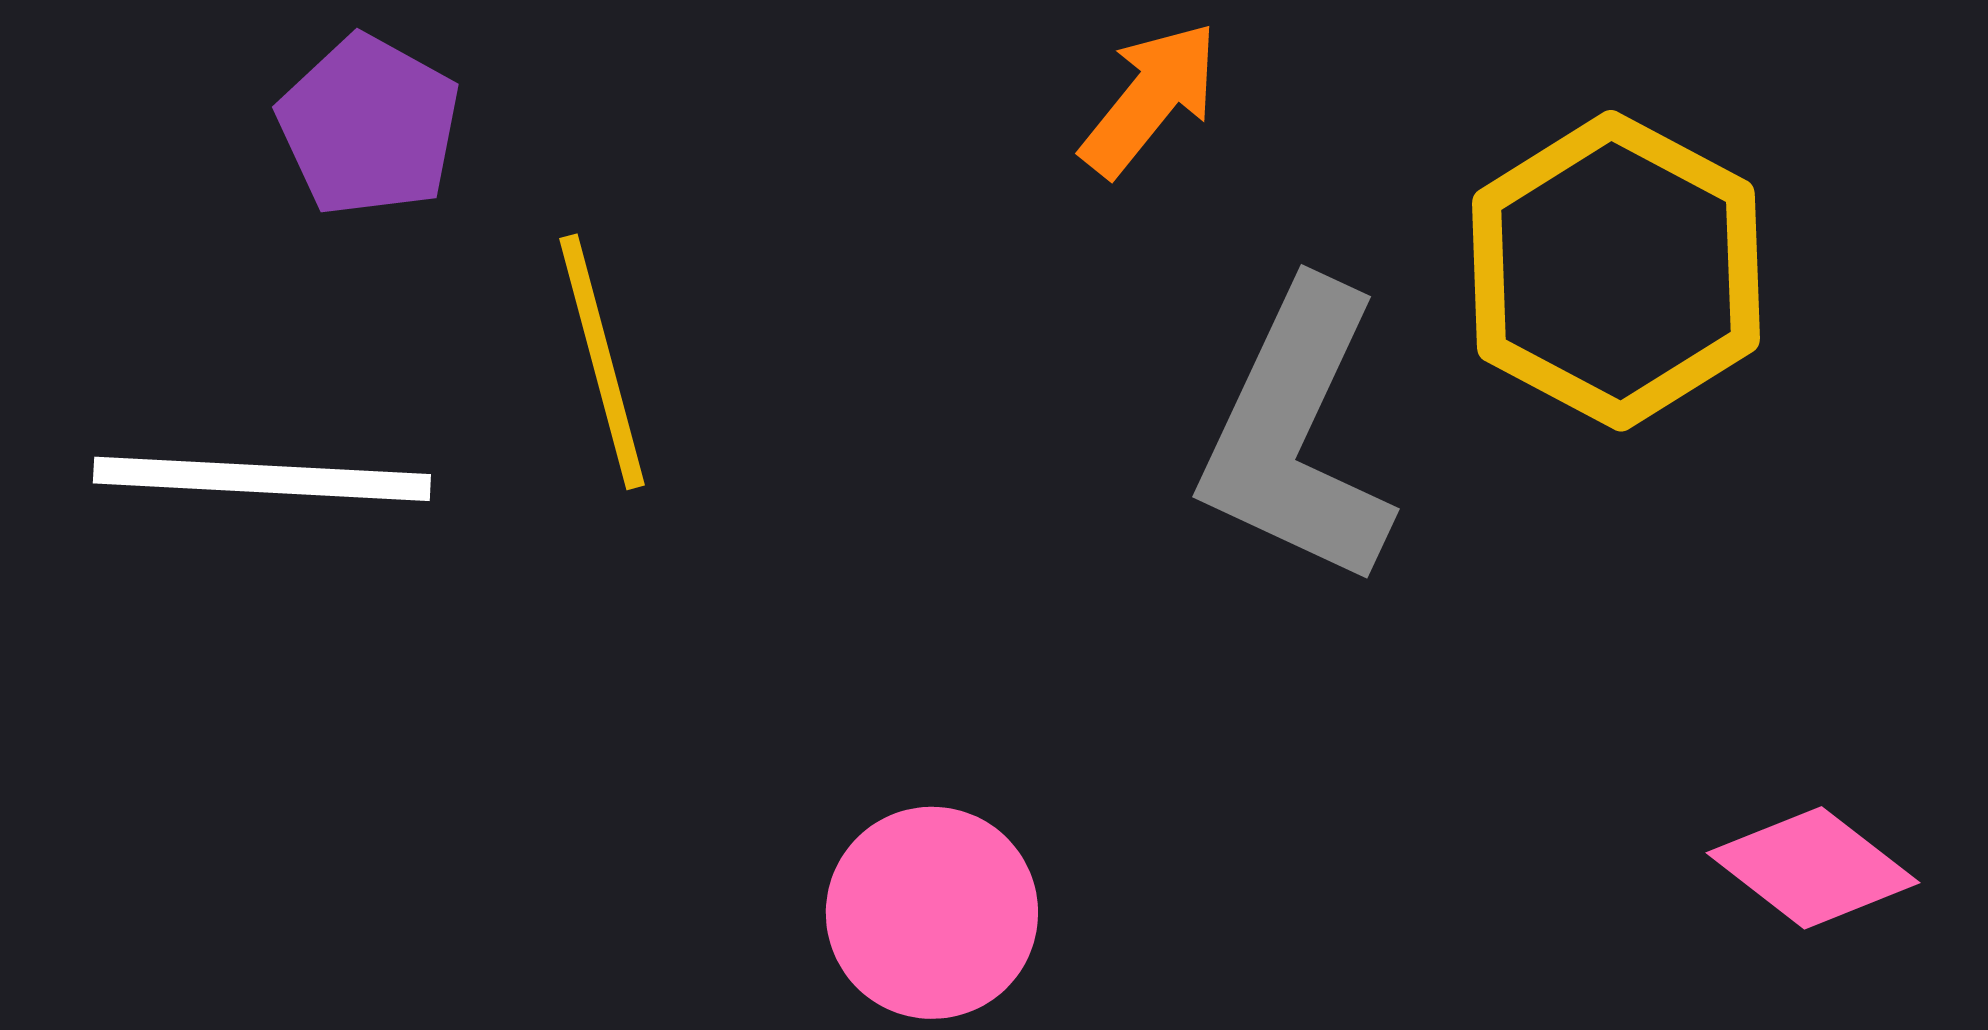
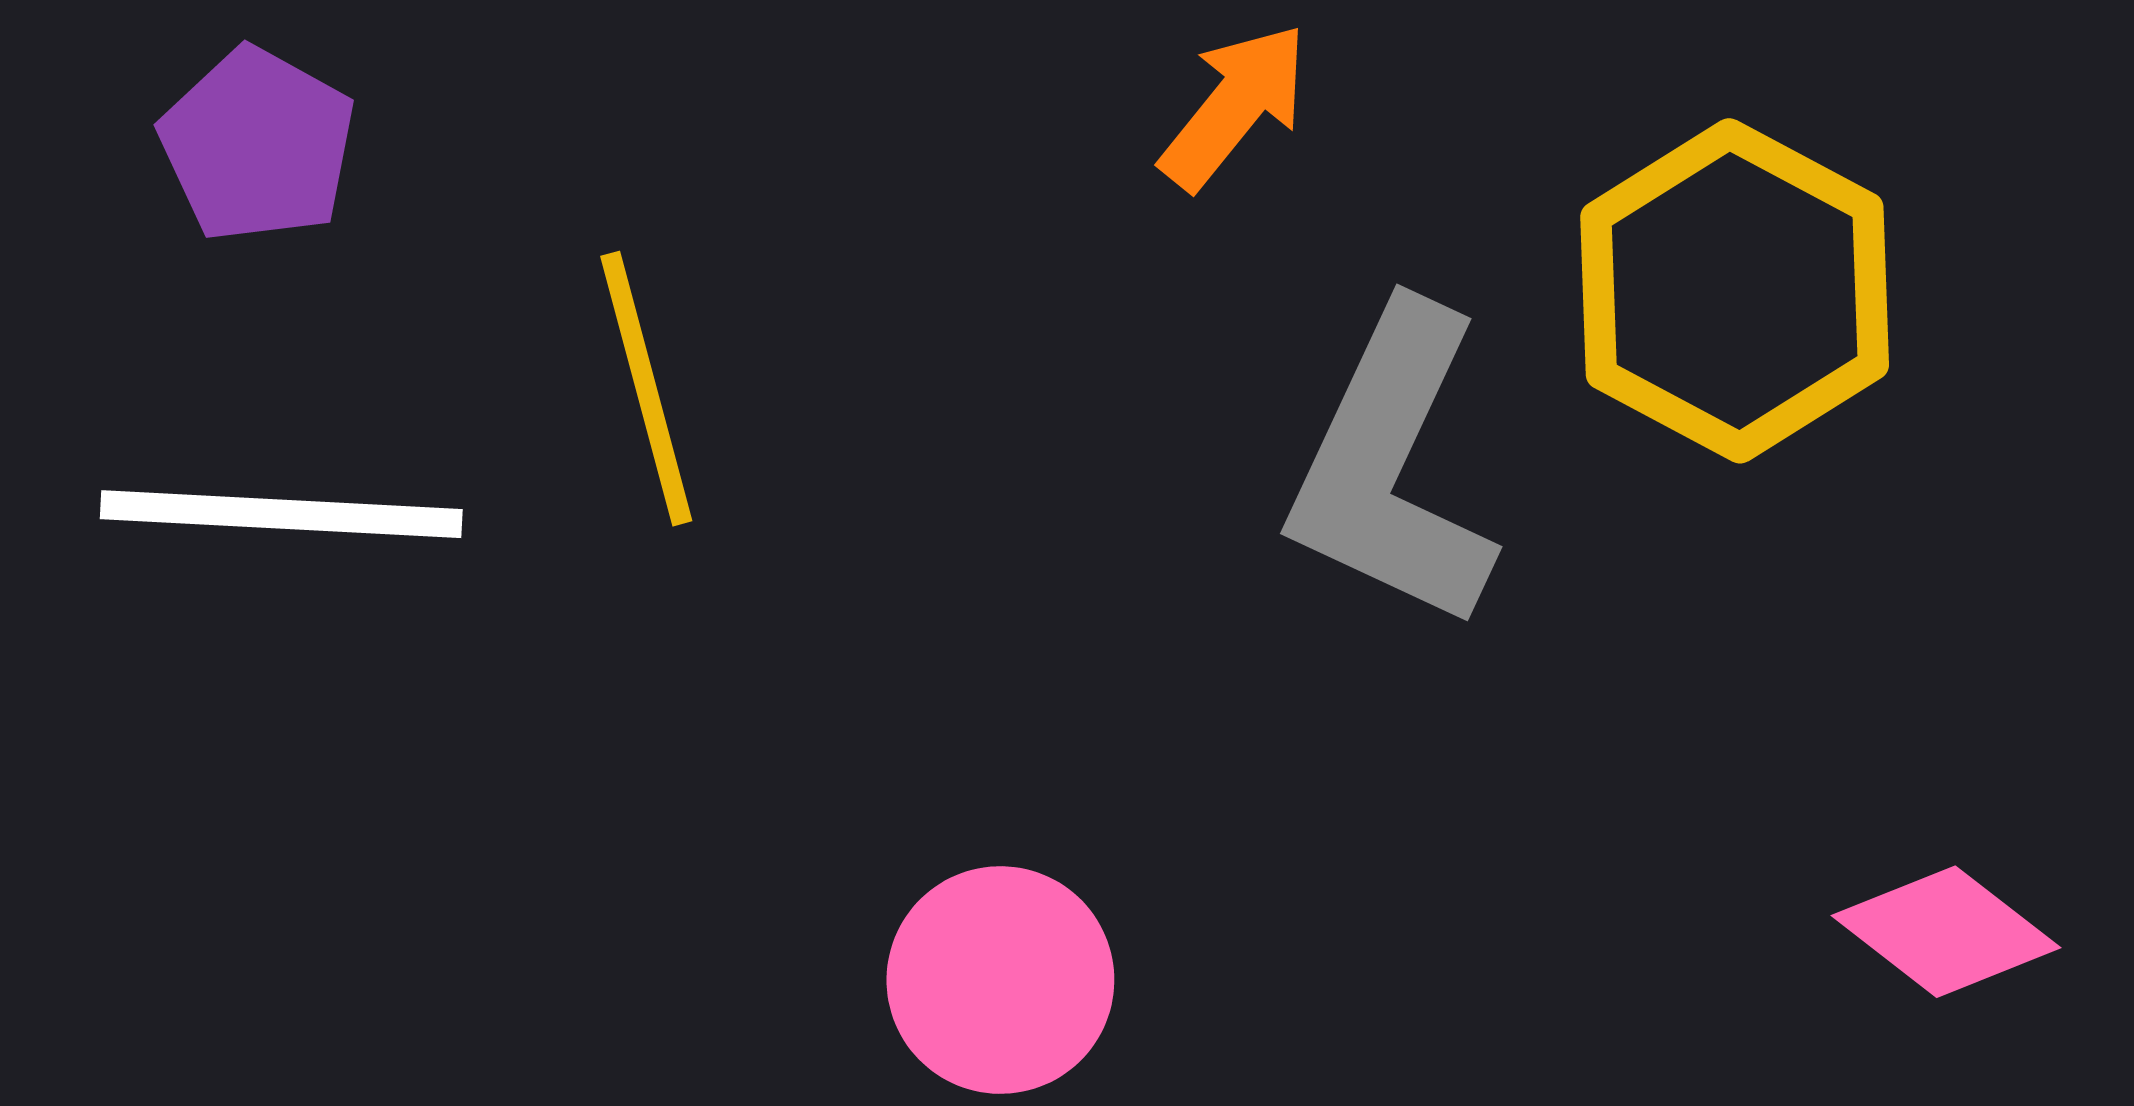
purple pentagon: (369, 126) -> (258, 145), moved

